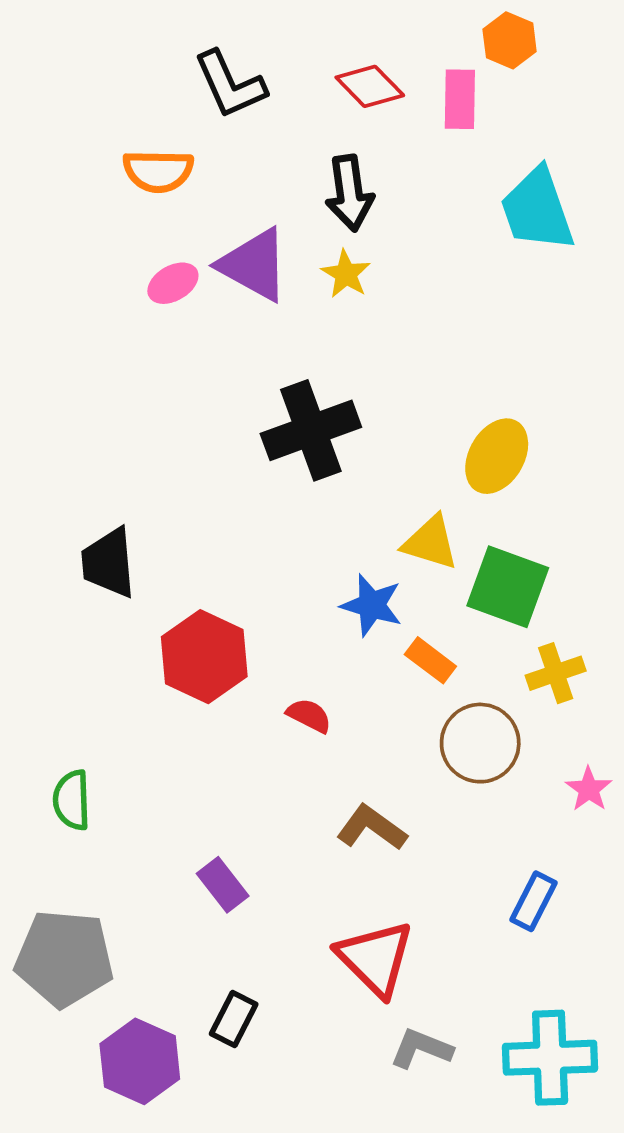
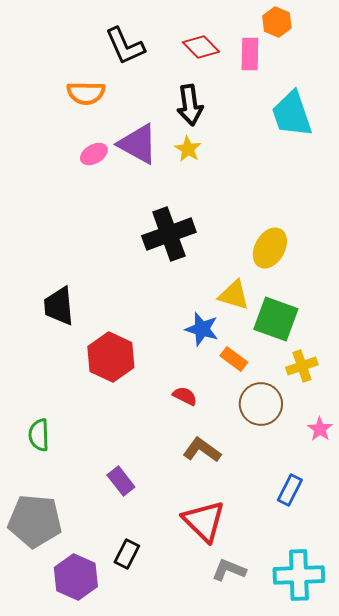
red semicircle: (309, 716) -> (185, 396), moved

